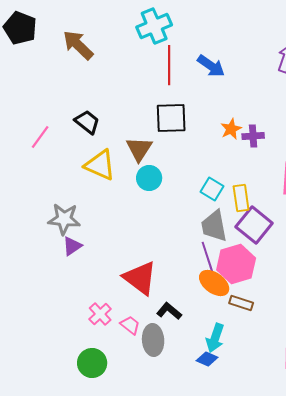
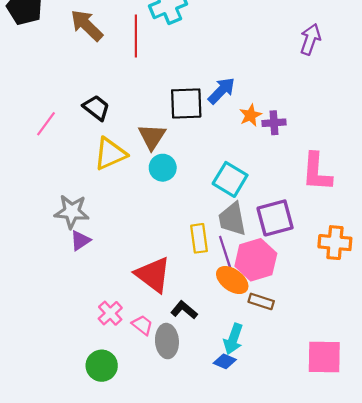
red line: (169, 65) -> (136, 36), moved
blue arrow: (211, 66) -> (222, 91), moved, turned -80
yellow triangle: (100, 165) -> (110, 154), turned -48
cyan square: (212, 189) -> (230, 179), size x1.4
yellow rectangle: (241, 198) -> (199, 238), moved
purple square: (254, 225) -> (275, 218), turned 36

